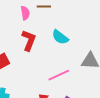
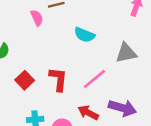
red L-shape: (29, 40) -> (58, 79), moved

